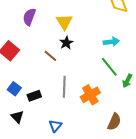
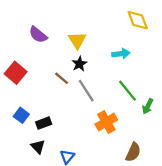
purple semicircle: (29, 17) -> (38, 35), turned -72
cyan arrow: (111, 42) -> (121, 54), moved
gray line: (64, 87) -> (86, 91), moved, turned -35
black triangle: (17, 117) -> (38, 147), moved

